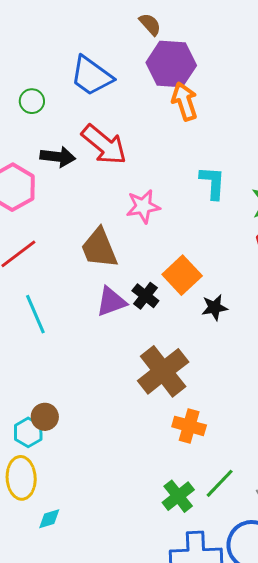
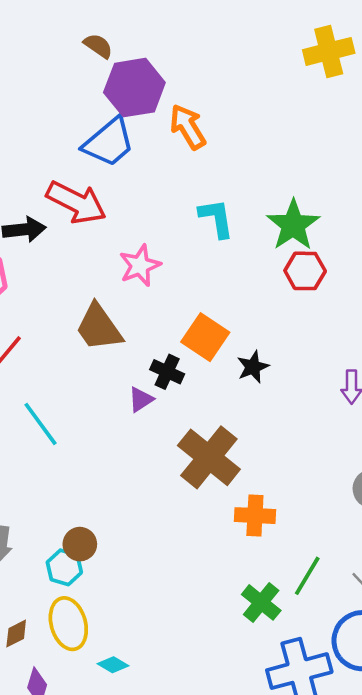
blue trapezoid: (91, 76) -> (109, 142), moved, turned -63
orange arrow: (185, 101) -> (188, 127), moved
purple triangle: (111, 302) -> (141, 400), moved, size x0.7
cyan diamond: (49, 519) -> (113, 665), turned 60

